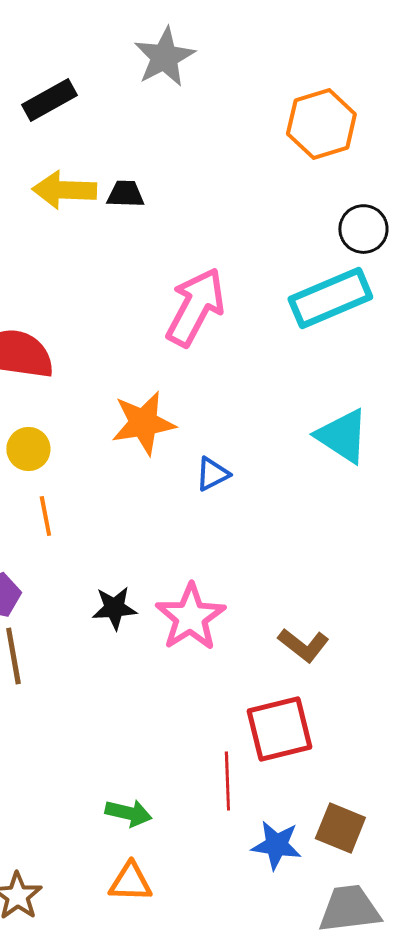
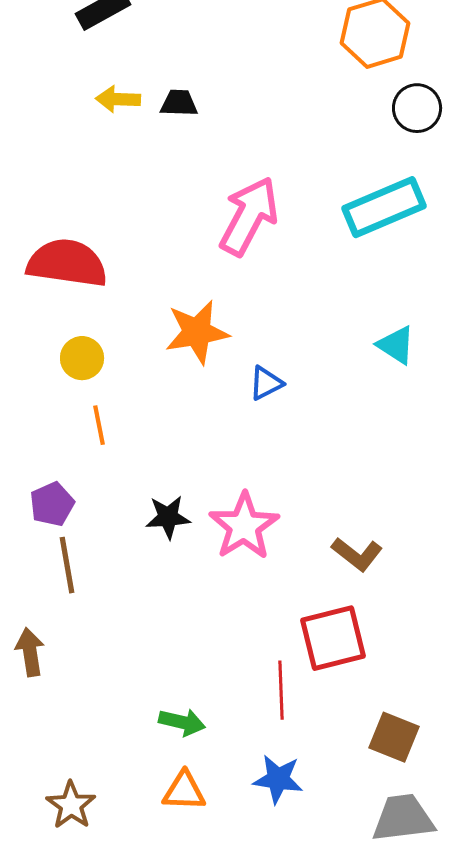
yellow arrow: (64, 190) -> (118, 99), size x0.7
black circle: (363, 229) -> (417, 108), moved
cyan triangle: (342, 436) -> (396, 345), size x0.7
blue star: (276, 845) -> (278, 779), moved

